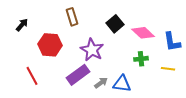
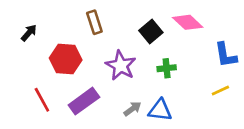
pink diamond: (143, 33) -> (188, 22), moved
green cross: (141, 59) -> (167, 68), moved
yellow line: (168, 69) -> (220, 91), turned -32
purple rectangle: (78, 75) -> (84, 101), moved

